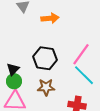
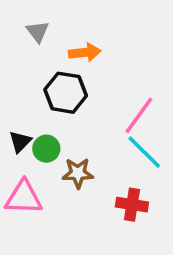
black hexagon: (45, 58) -> (66, 93), moved
green circle: (14, 81) -> (46, 149), moved

